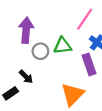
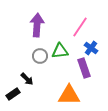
purple arrow: (26, 30) -> (37, 25), moved
orange triangle: (72, 94) -> (69, 95), turned 45

